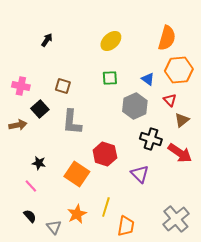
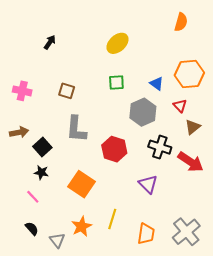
orange semicircle: (167, 38) -> (181, 22), moved, size x0.7
black square: (40, 109) -> (42, 147), moved
red hexagon: (105, 154) -> (114, 149), moved
orange trapezoid: (126, 226) -> (146, 234), moved

